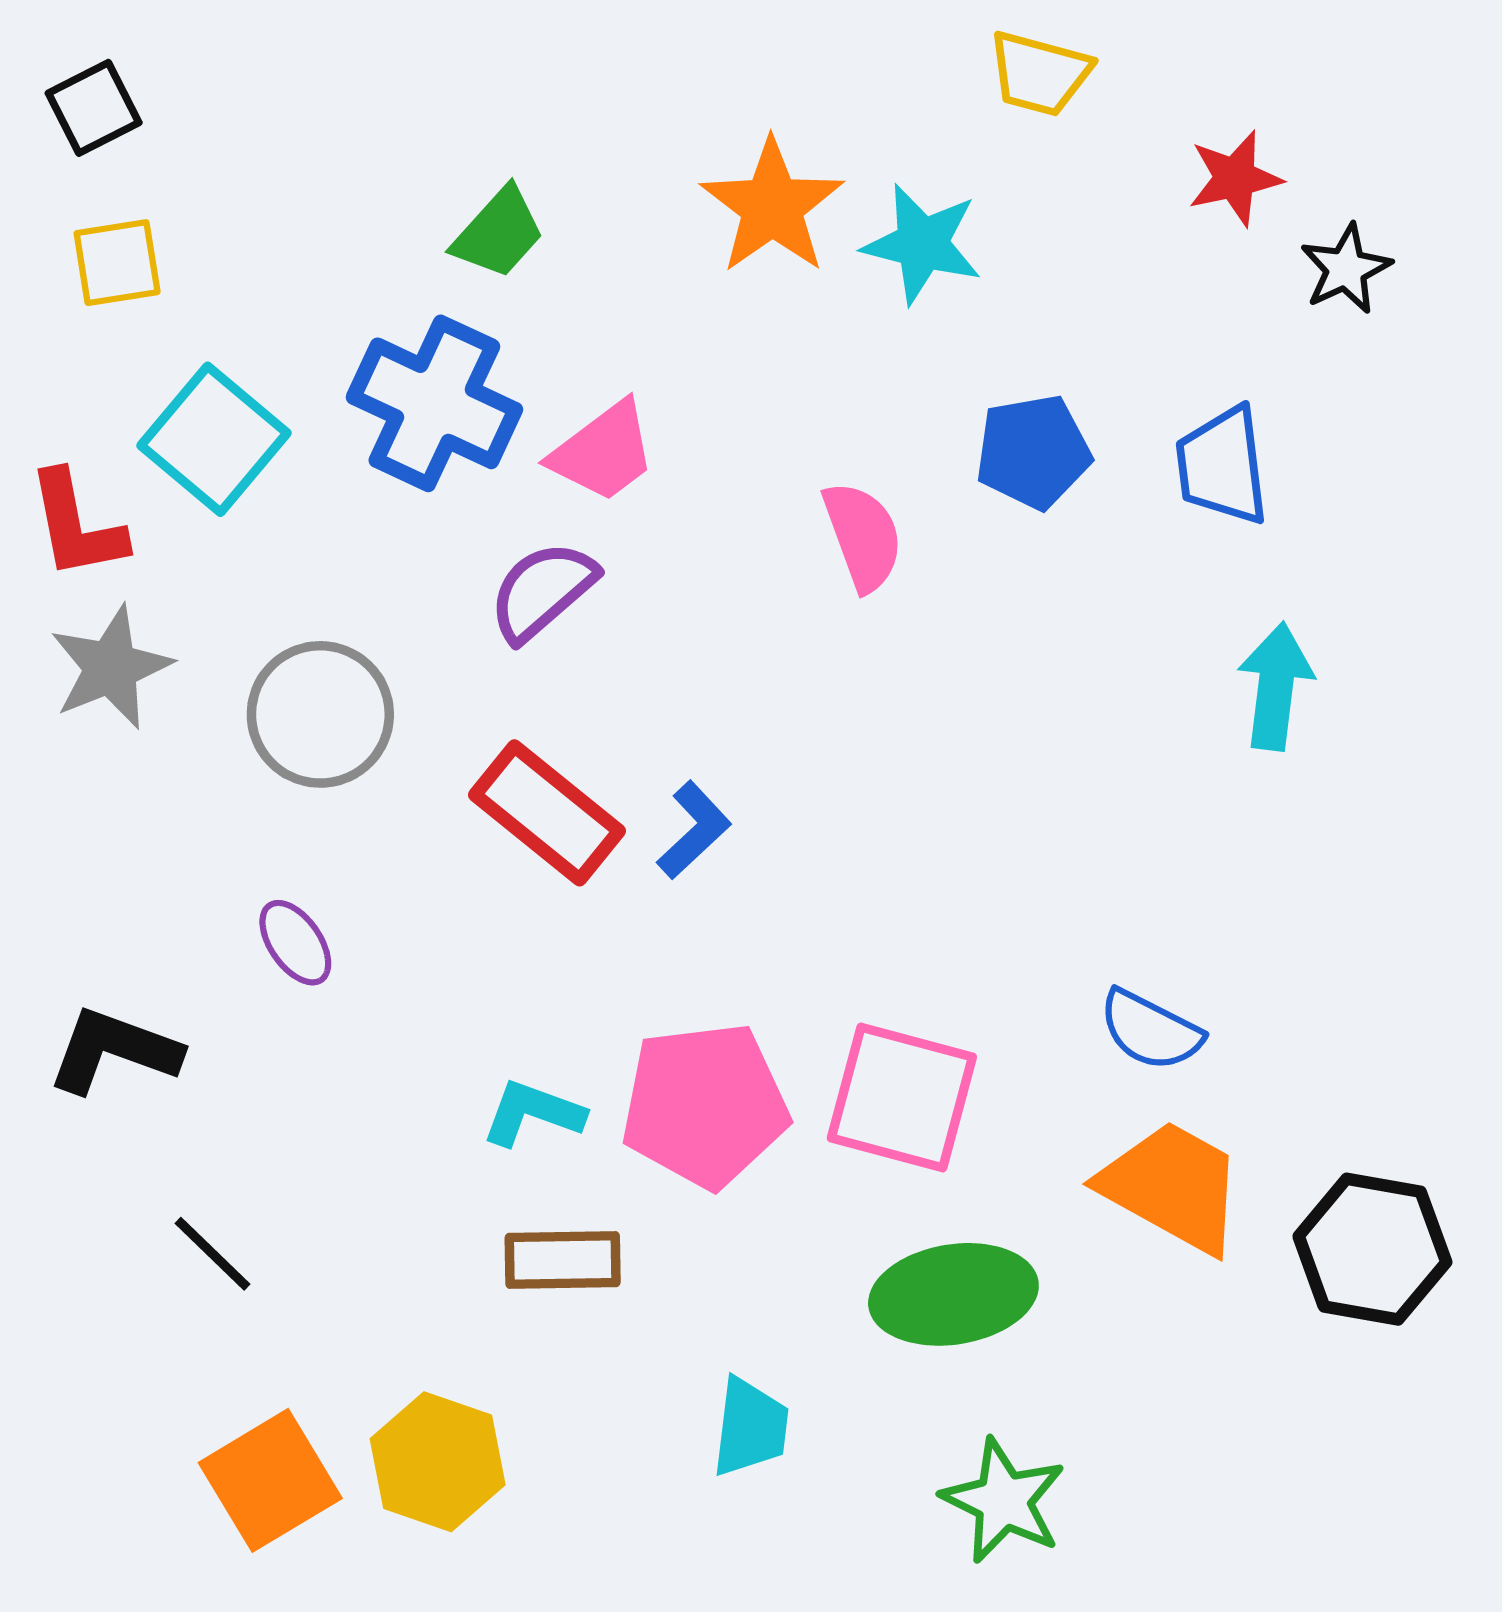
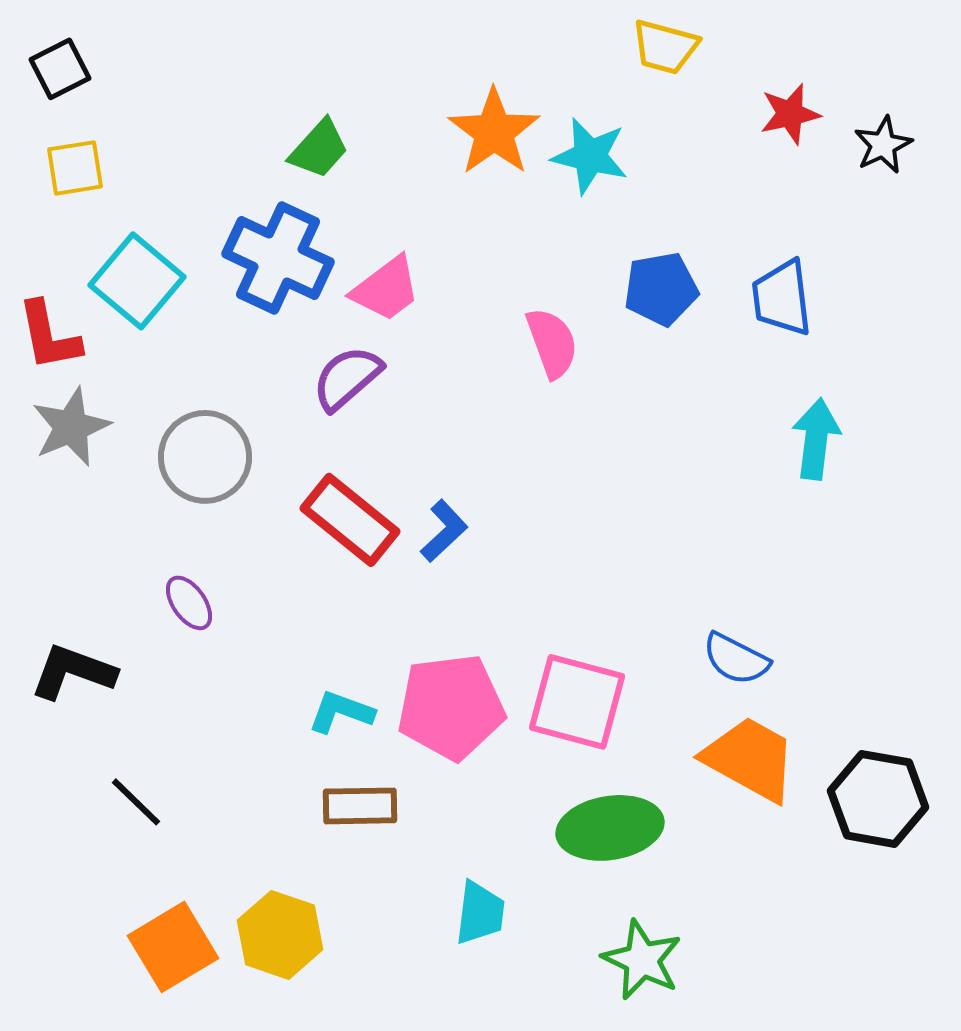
black star: (1346, 269) -> (883, 145), moved

